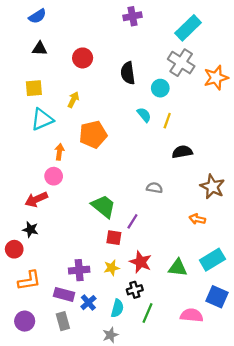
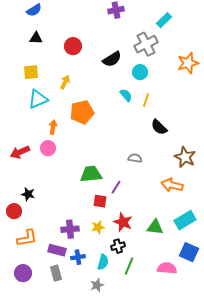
cyan rectangle: (188, 28) -> (164, 20), size x0.7
gray cross: (181, 63) -> (146, 44), moved, turned 30
black semicircle: (128, 73) -> (112, 59), turned -114
black semicircle: (182, 152) -> (159, 127), turned -126
red arrow: (36, 199) -> (20, 152), moved
green trapezoid: (103, 206) -> (91, 174), turned -45
orange arrow: (197, 219) -> (172, 185), size x1.5
blue cross: (88, 303) -> (78, 257), turned 32

